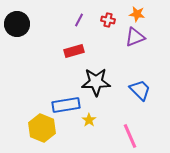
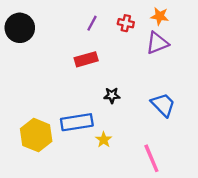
black star: (96, 82) -> (112, 95), size x0.5
yellow hexagon: (42, 128) -> (36, 135), moved

